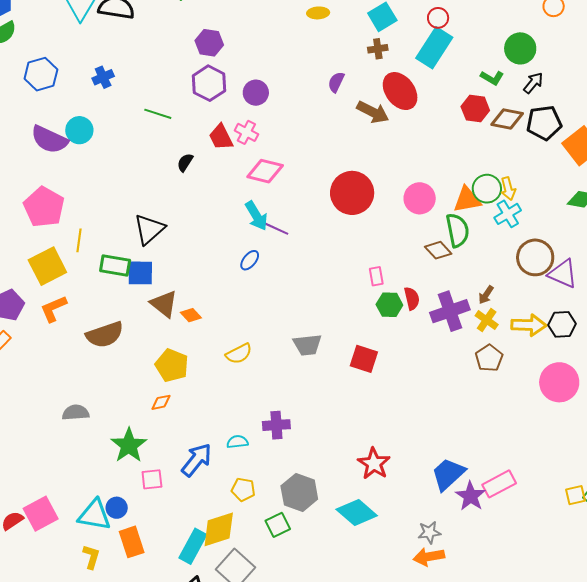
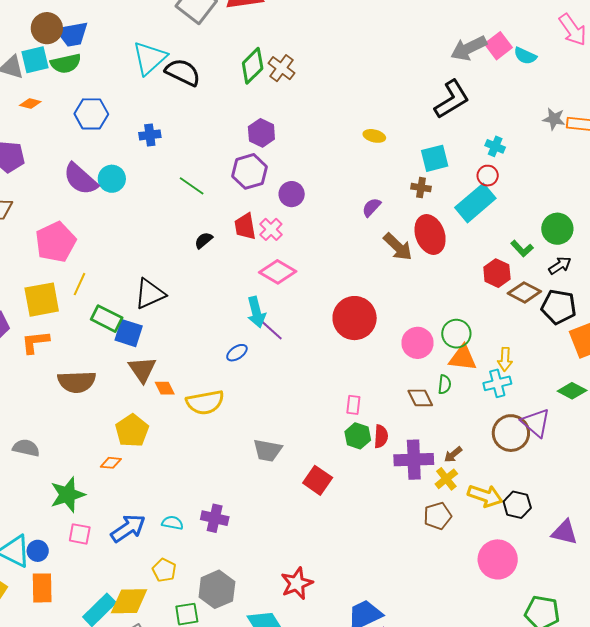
green circle: (487, 189) -> (456, 334), moved
green semicircle: (458, 230) -> (445, 384), size x0.6
purple triangle: (563, 274) -> (536, 423), moved
yellow semicircle: (239, 354) -> (205, 402), moved, size x1.4

